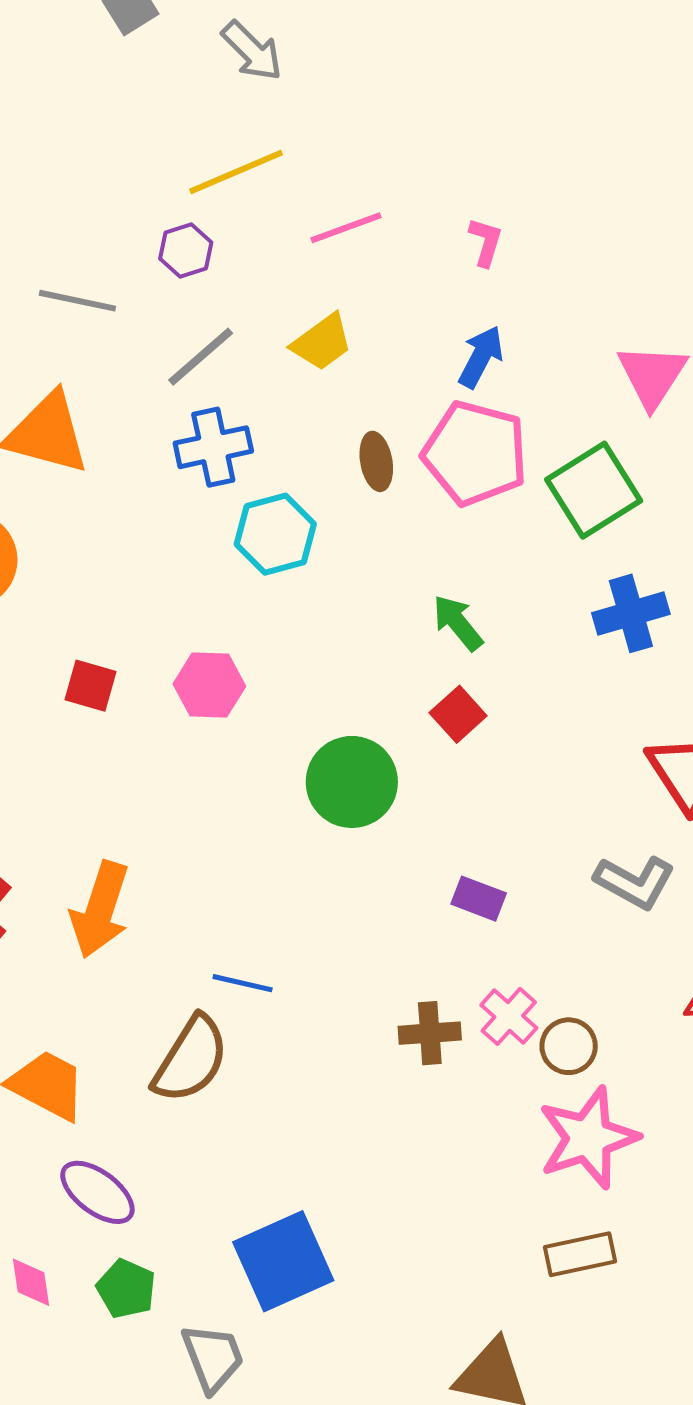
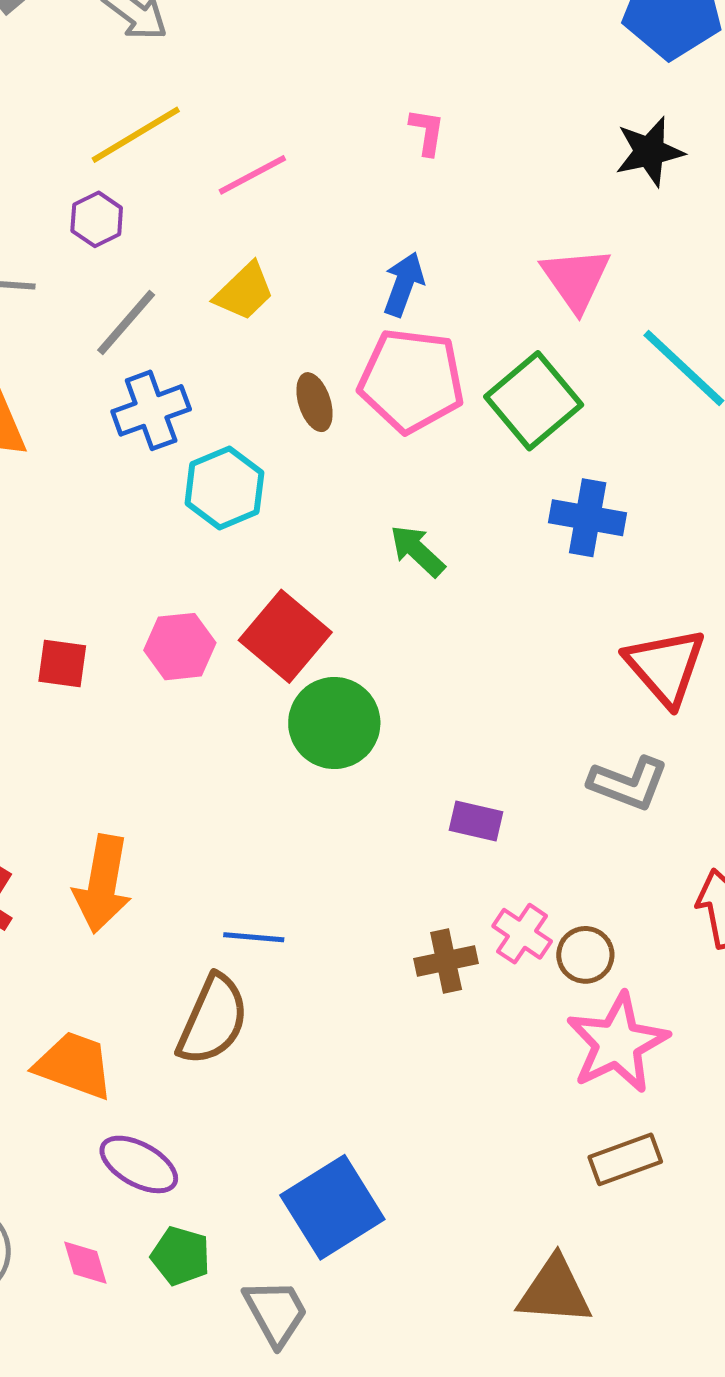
pink L-shape: (486, 242) -> (427, 132), moved
blue cross: (631, 613) -> (588, 518), turned 34
red square: (458, 714) -> (285, 636), moved, size x1.6

